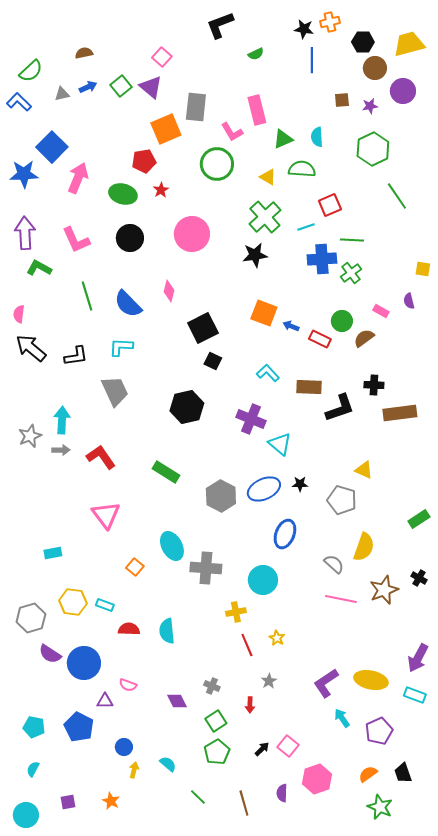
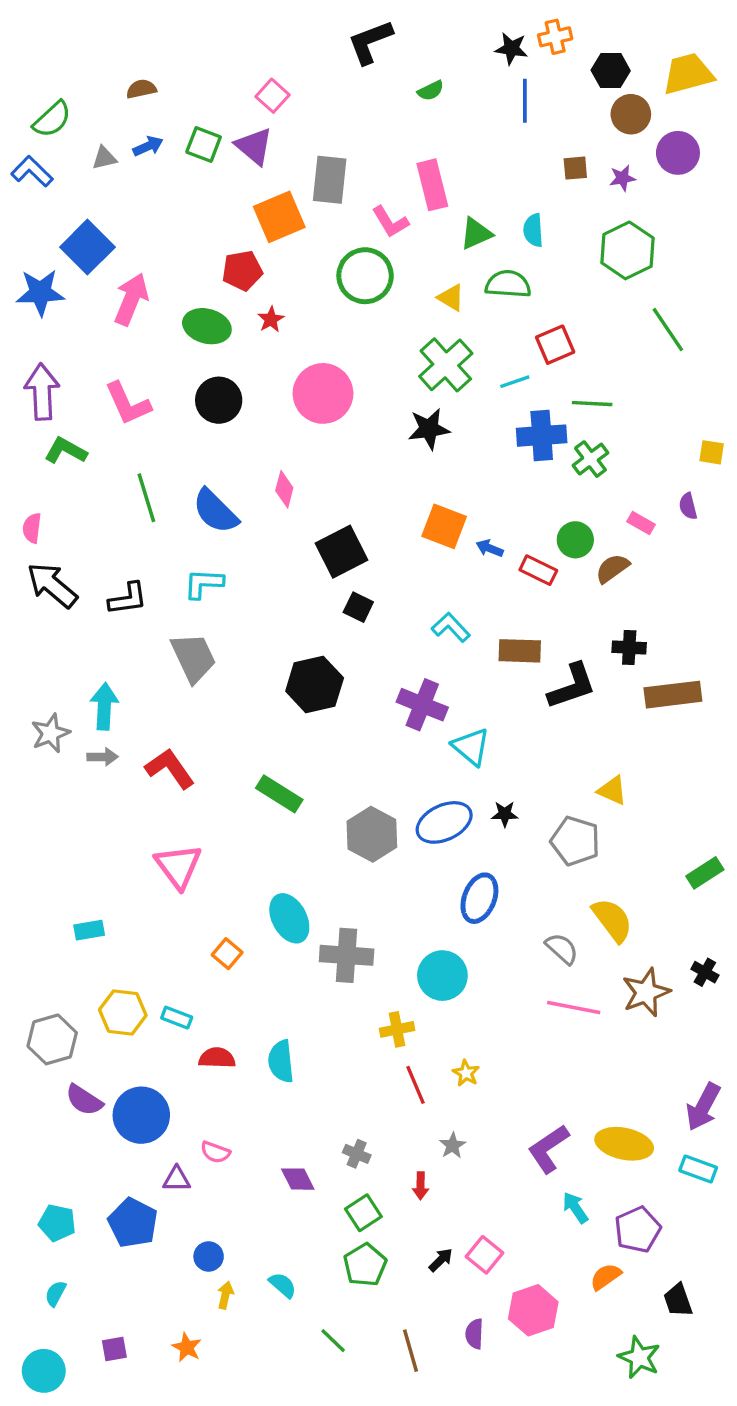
green square: (121, 86) -> (204, 144), turned -30
yellow semicircle: (364, 547) -> (612, 920), turned -56
orange semicircle: (368, 774) -> (606, 1277), moved

